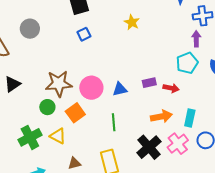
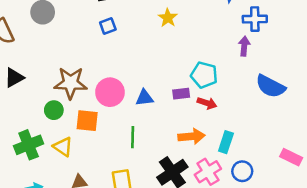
cyan pentagon: (187, 63) -> (204, 75), moved, turned 30
orange square: (75, 113) -> (87, 121), turned 36

